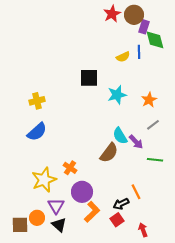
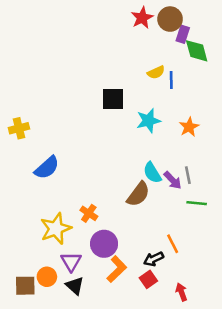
blue line: (139, 52) -> (171, 80), moved
yellow cross: (37, 101) -> (19, 128), moved
gray line: (153, 125) -> (188, 175), moved, turned -64

